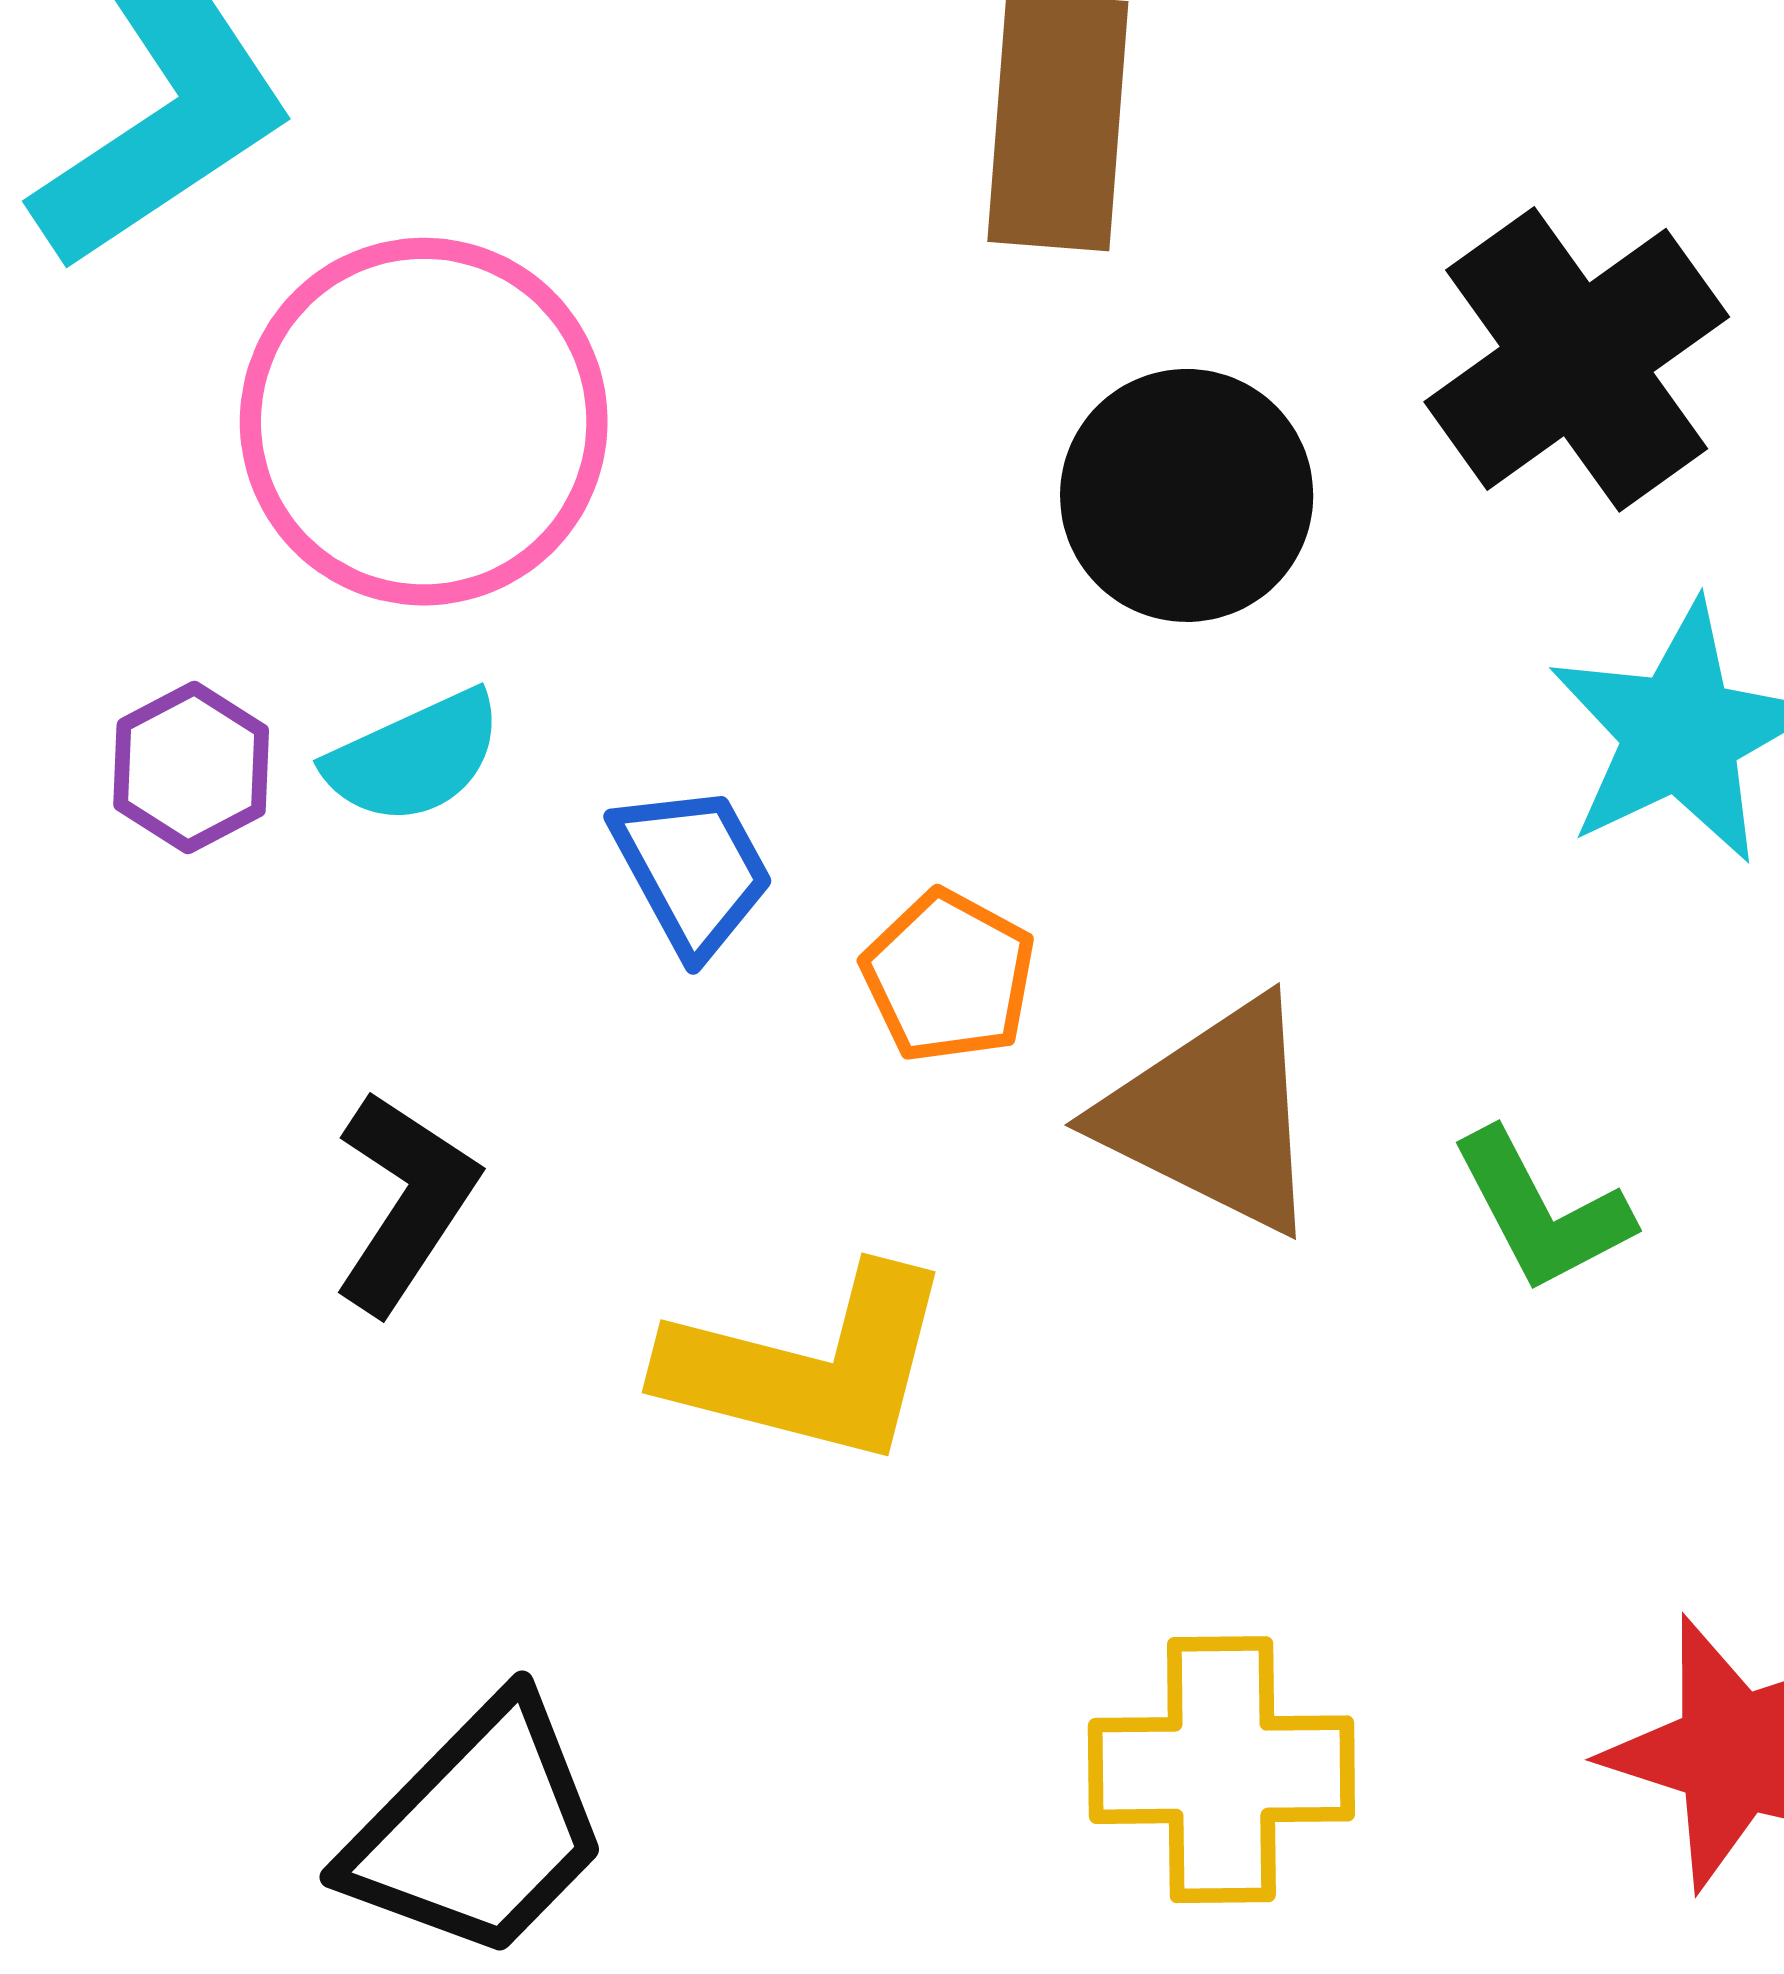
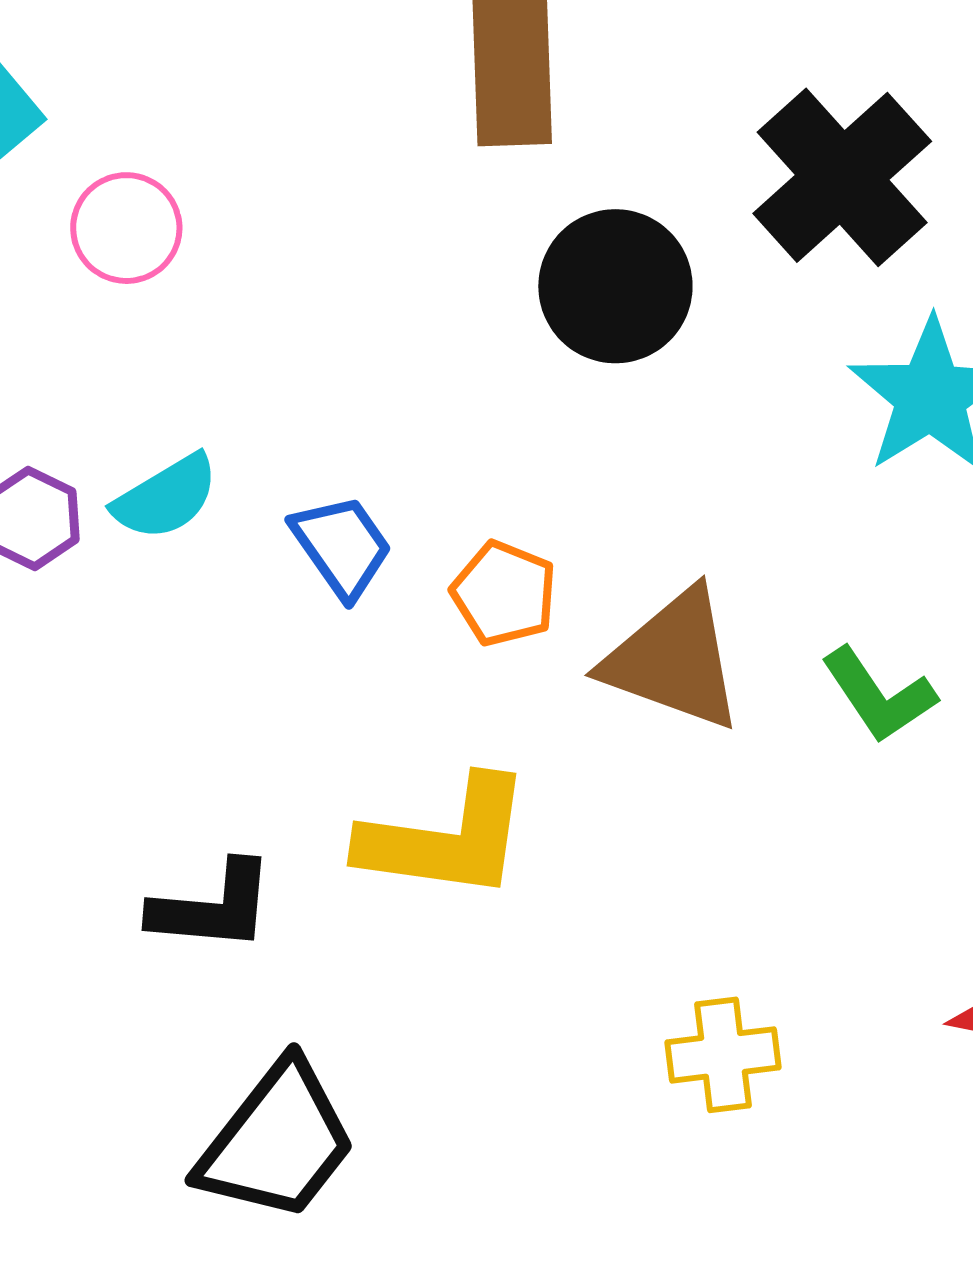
pink circle: (424, 422) -> (126, 228), moved, size x0.5
black L-shape: (405, 1202) -> (213, 907), moved, turned 68
yellow cross: (1221, 1770) -> (723, 1055), size x0.7

